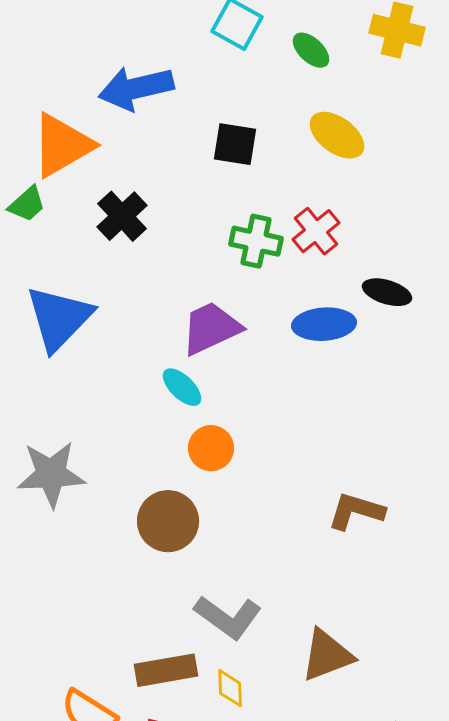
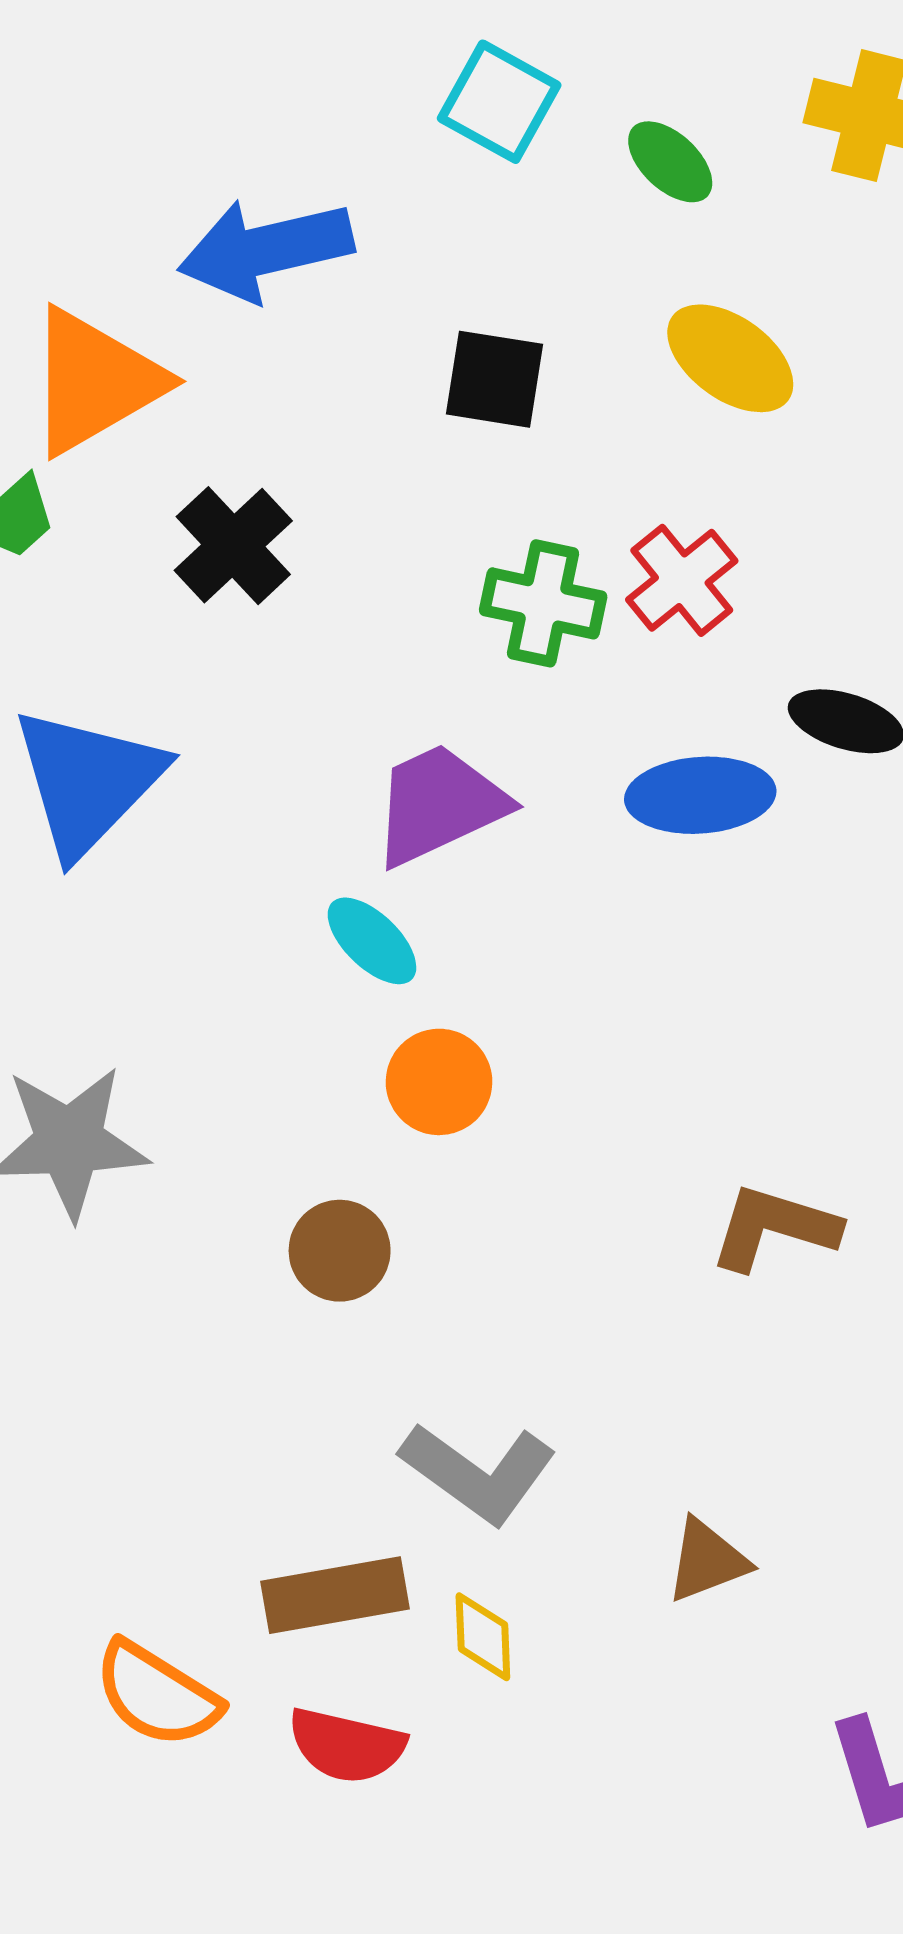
brown circle: (168, 521) -> (340, 1251), size x0.7
brown triangle: (327, 655) -> (707, 1560), size x0.7

